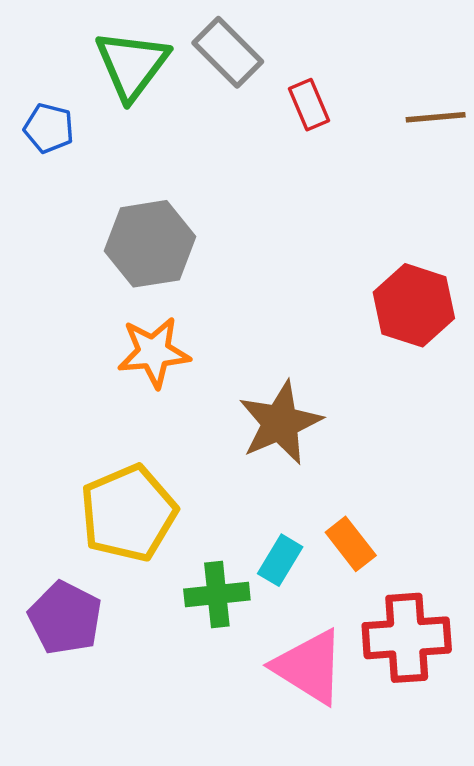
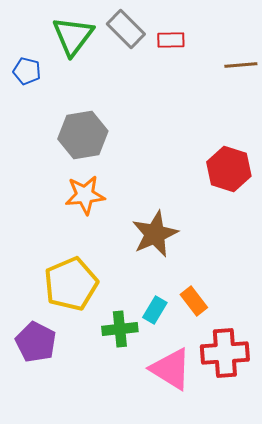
red rectangle: (309, 105) -> (171, 40), moved, turned -68

